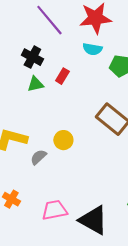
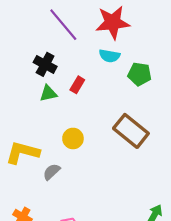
yellow circle: (63, 140) -> (73, 138), moved

